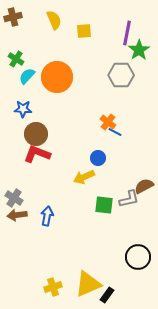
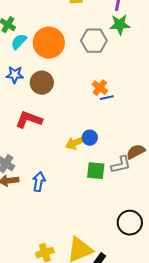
green star: (139, 50) -> (120, 25), moved, turned 30
gray hexagon: (121, 75) -> (94, 41), moved
blue line: (115, 132) -> (107, 98), turned -40
brown circle: (36, 134) -> (42, 83), moved
blue circle: (98, 158) -> (90, 138), moved

